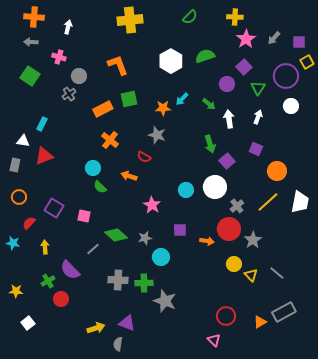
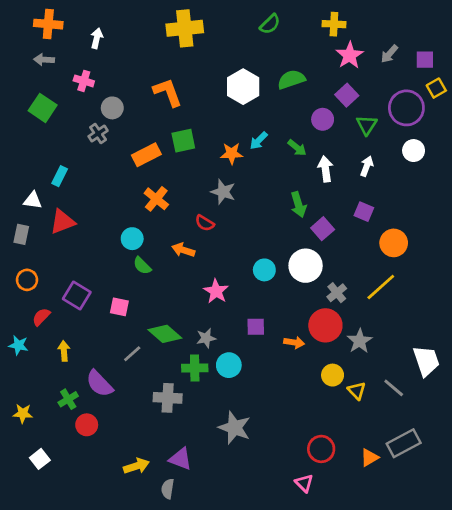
white trapezoid: (300, 202) -> (426, 361), moved, turned -30
green cross: (144, 283) -> (195, 368), moved

